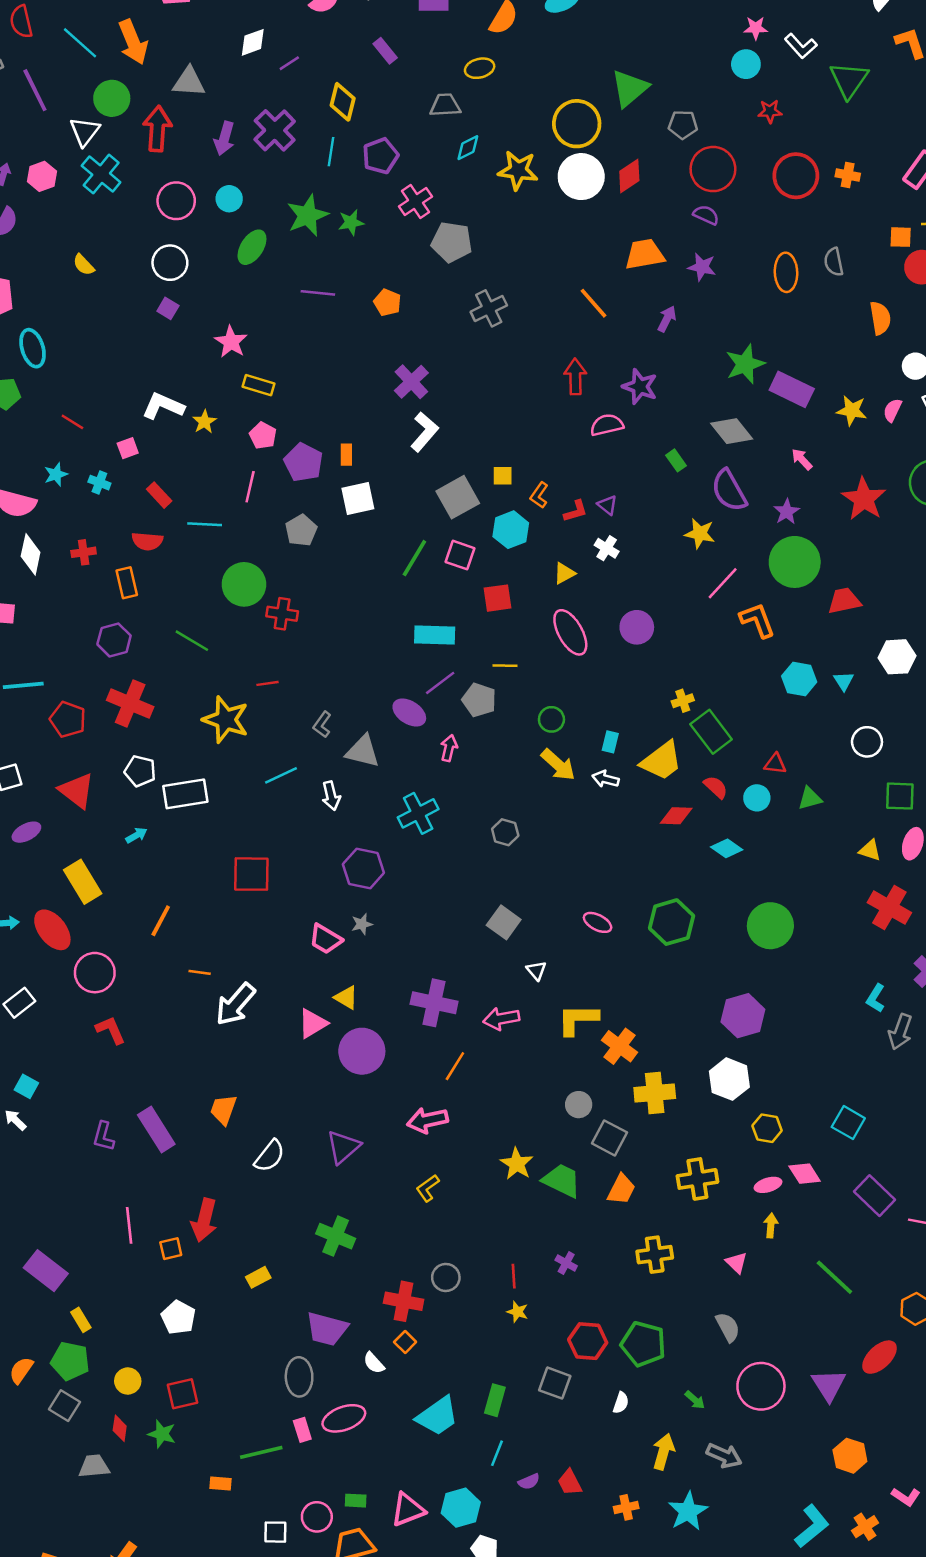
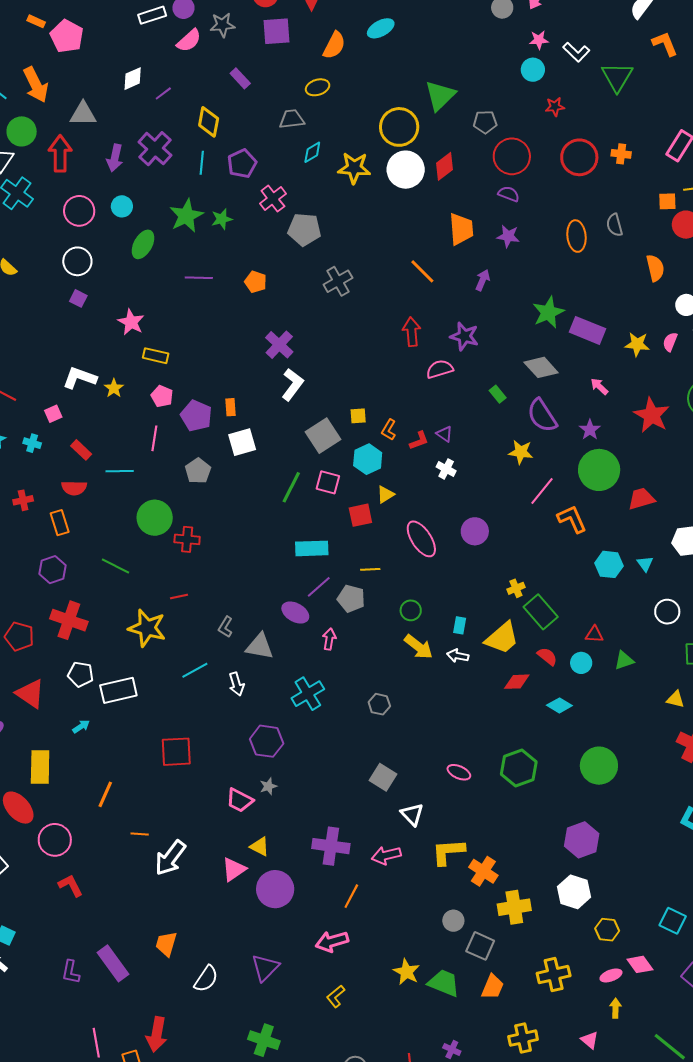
orange trapezoid: (645, 254) -> (461, 229), turned 100
yellow triangle: (564, 573) -> (385, 494), moved
yellow rectangle: (83, 882) -> (40, 767), turned 36
white triangle: (536, 970) -> (412, 814), size x1.4

